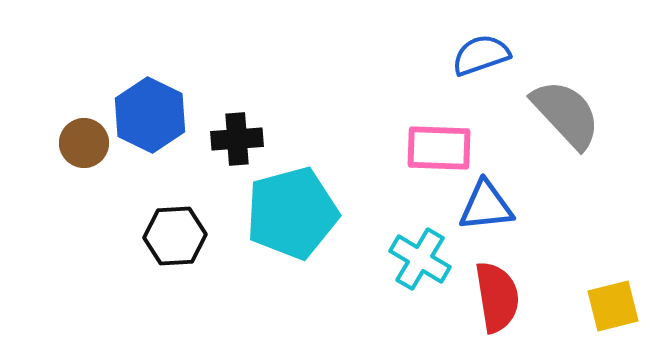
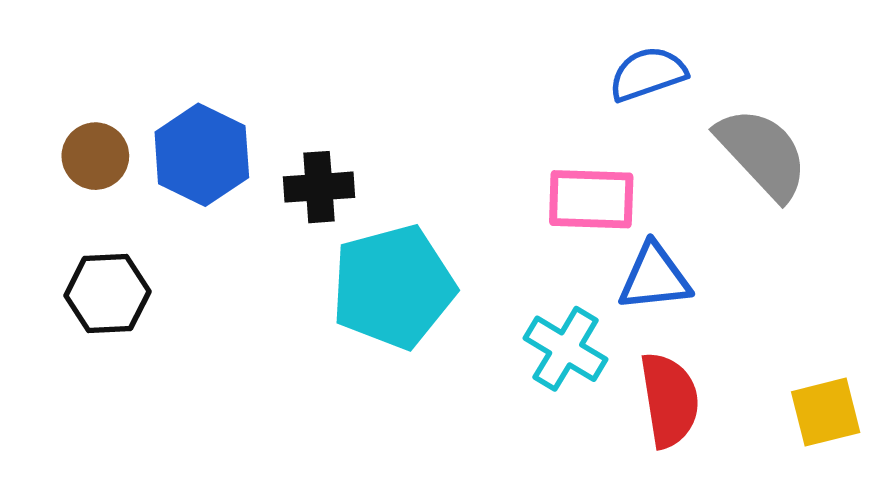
brown circle: (84, 143) -> (95, 156), moved
black hexagon: (175, 236) -> (107, 294), moved

